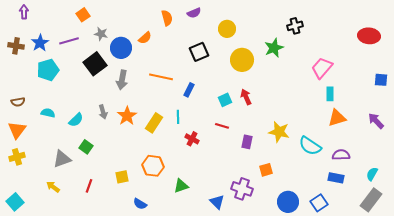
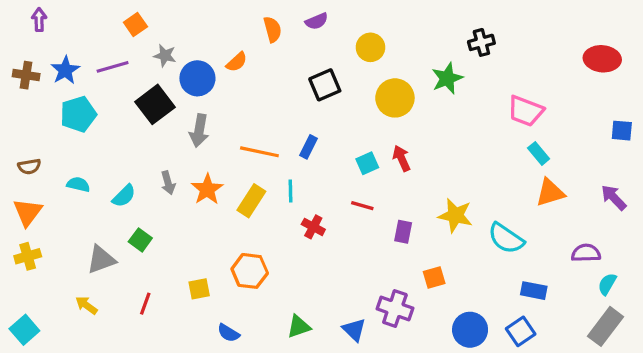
pink trapezoid: (322, 68) -> (526, 111), turned -110
orange line: (161, 77) -> (259, 152), moved
cyan rectangle: (330, 94) -> (539, 153), turned -40
purple semicircle: (341, 155) -> (586, 253), moved
blue rectangle: (336, 178) -> (534, 291), moved
green triangle: (181, 186) -> (299, 326), moved

